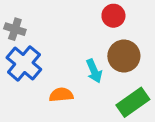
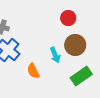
orange semicircle: (61, 95) -> (33, 71), turned -112

